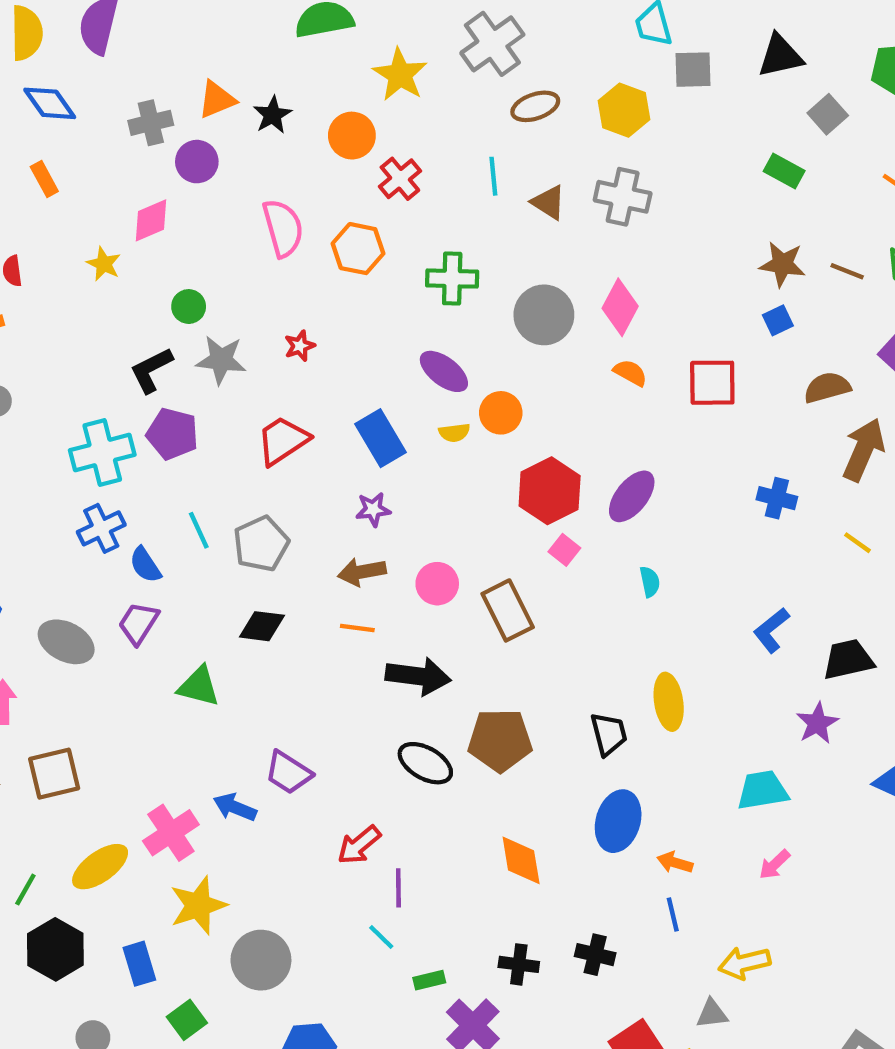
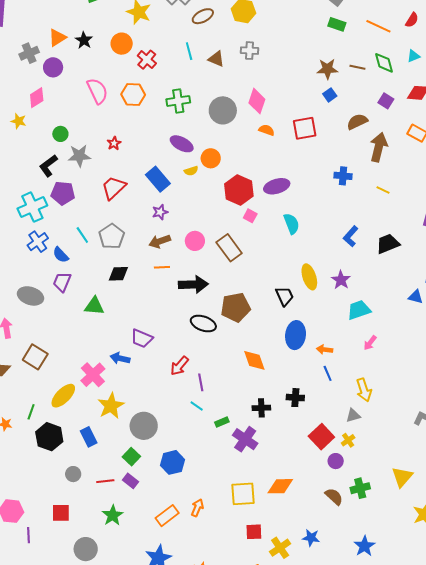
green rectangle: (784, 171) -> (337, 24), moved
gray cross: (623, 197) -> (249, 51), size x0.7
purple ellipse: (632, 496) -> (277, 186), turned 45
cyan semicircle: (650, 582) -> (292, 224), size x1.5
purple star: (817, 723) -> (341, 280), moved
brown square: (54, 774) -> (35, 357), turned -35
yellow arrow: (744, 963) -> (364, 390), turned -85
green square: (187, 1020) -> (131, 457), moved

